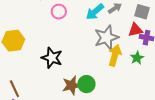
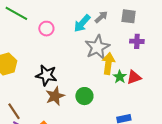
red triangle: (135, 30) -> (134, 77), moved
green star: (137, 58) -> (120, 77), moved
brown star: (71, 85) -> (55, 96), moved

